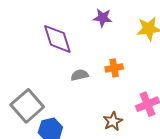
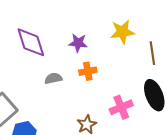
purple star: (103, 18) -> (78, 43), moved

